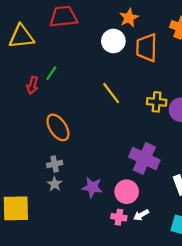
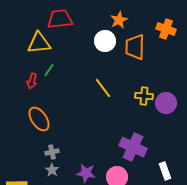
yellow triangle: (21, 37) -> (39, 43), moved
orange ellipse: (58, 127) -> (39, 119), moved

